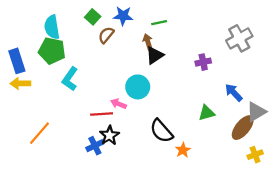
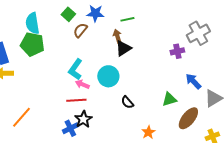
purple cross: (203, 62) -> (177, 51), moved
cyan L-shape: (70, 79) -> (75, 69), moved
pink arrow: (119, 104) -> (82, 84), moved
brown ellipse: (243, 128) -> (188, 118), moved
black semicircle: (161, 131) -> (127, 102), moved, size x0.6

